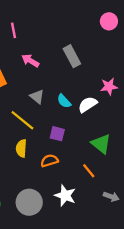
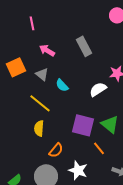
gray triangle: (37, 97) -> (42, 74), moved
cyan semicircle: (64, 101) -> (62, 85), moved
purple square: (57, 134) -> (83, 125), moved, size x1.6
orange semicircle: (49, 161) -> (56, 150), moved, turned 147

